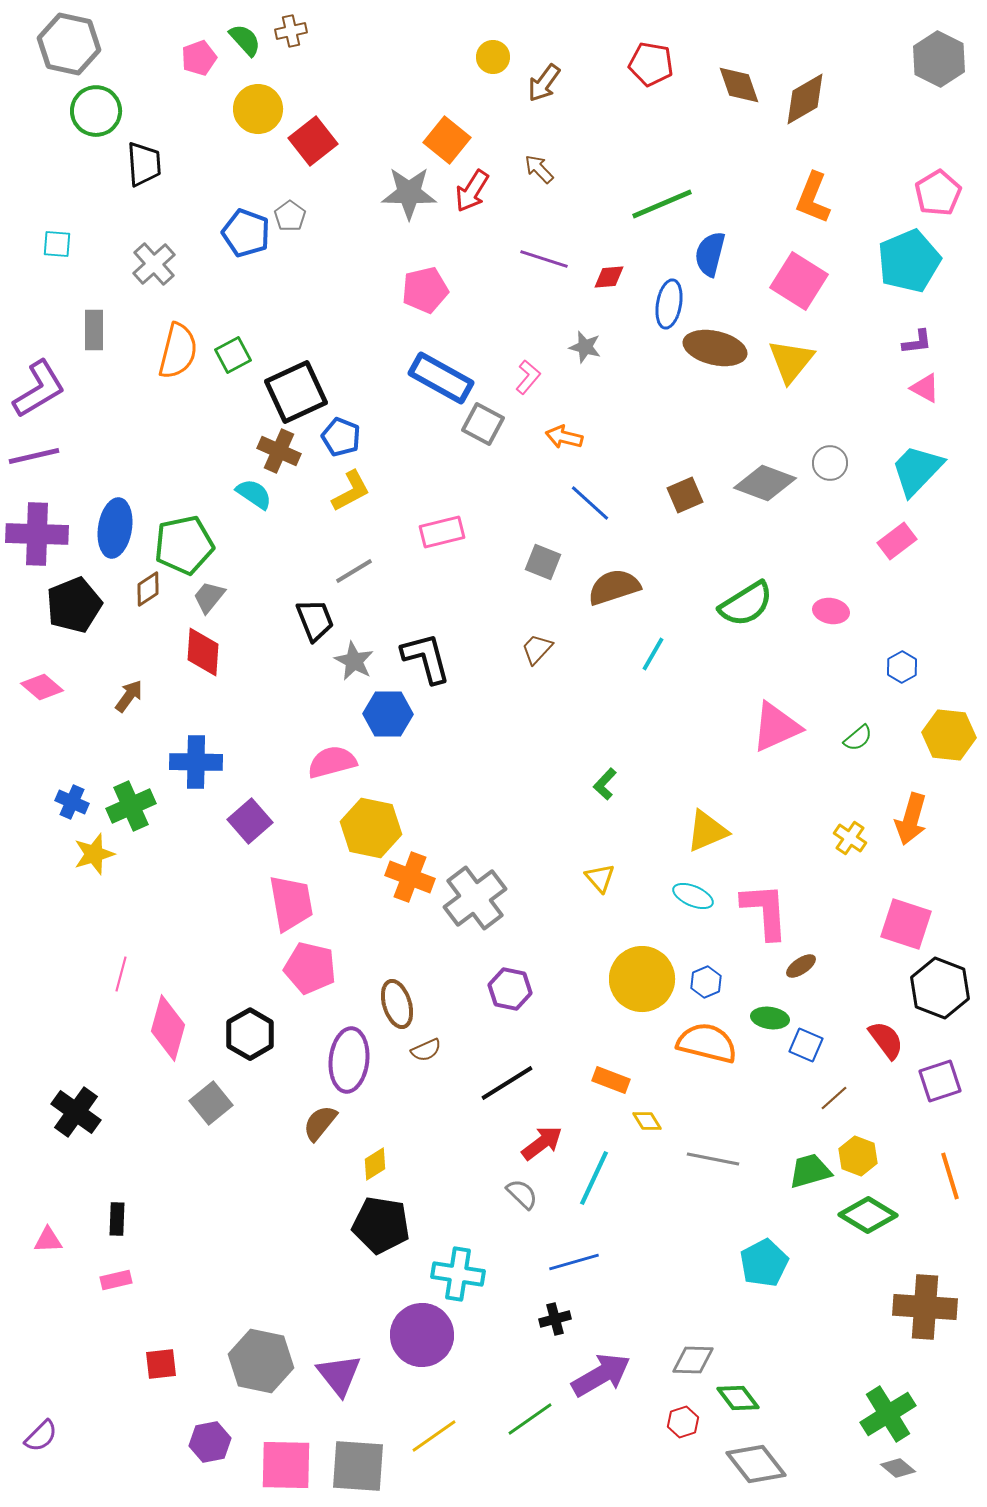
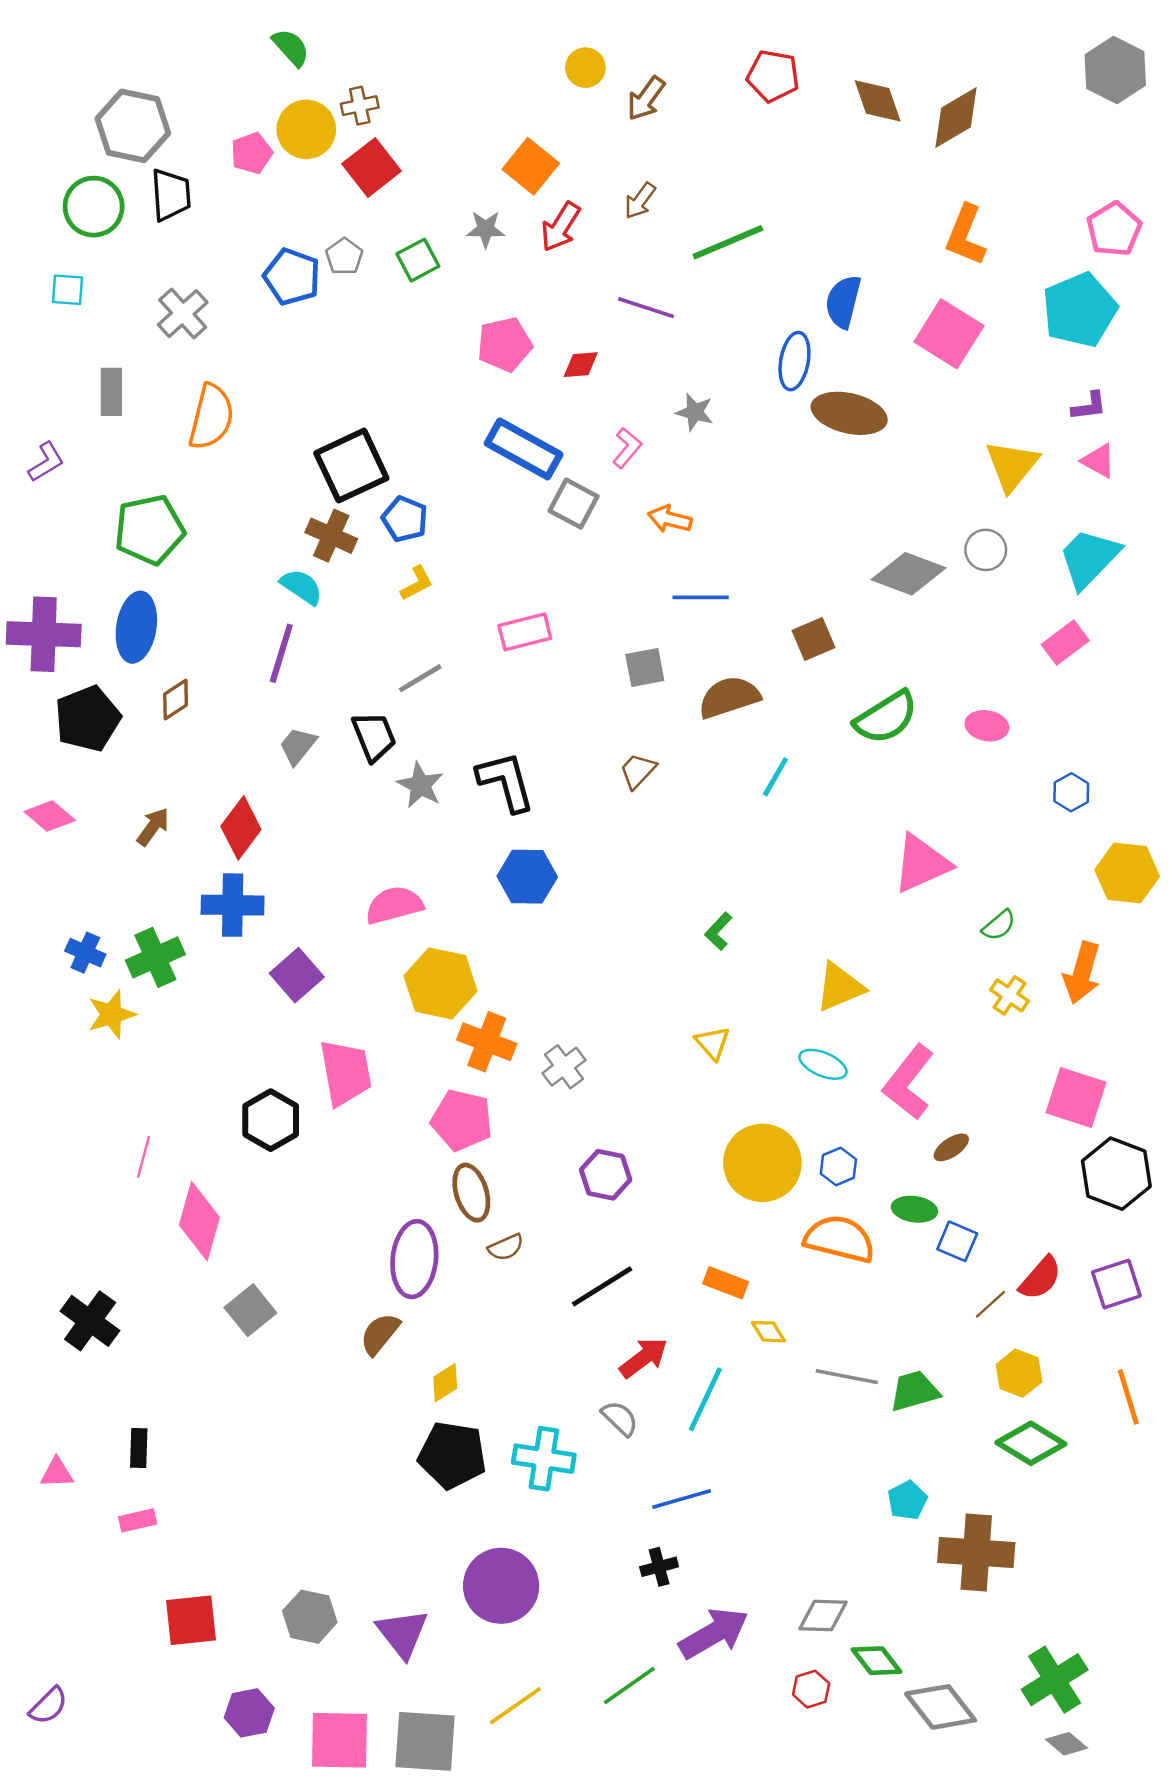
brown cross: (291, 31) -> (360, 106), moved
gray hexagon: (69, 44) -> (133, 126), moved
pink pentagon: (199, 58) -> (252, 153), moved
green circle: (96, 111) -> (94, 207), moved
brown arrow: (539, 169) -> (640, 201), turned -100
gray star: (409, 193) -> (486, 229), size x0.6
green line: (662, 204) -> (728, 242), moved
red diamond: (609, 277) -> (581, 365), moved
green square: (233, 355) -> (418, 260), moved
yellow triangle: (791, 361) -> (1012, 466), moved
purple L-shape: (39, 389) -> (46, 462), size x0.6
purple line: (34, 456) -> (281, 653), moved, turned -60
yellow L-shape: (351, 491) -> (417, 583), size x0.7
brown square: (685, 495) -> (813, 639), moved
blue line: (590, 503) -> (701, 597), turned -42
green pentagon: (184, 545) -> (149, 530), moved
gray square: (543, 562) -> (645, 668), turned -33
gray trapezoid: (209, 597) -> (298, 746), moved
red diamond: (203, 652) -> (241, 828), moved, turned 33
blue hexagon: (388, 714) -> (527, 877), moved
green semicircle: (858, 738) -> (999, 925), moved
gray cross: (475, 898) -> (564, 1067), size x0.6
pink L-shape: (765, 911) -> (909, 1082), turned -138
pink pentagon: (310, 968) -> (462, 1120), moved
black hexagon: (250, 1034) -> (271, 1120), moved
red semicircle: (886, 1040) -> (1040, 1278), moved, turned 78
green trapezoid: (810, 1171) -> (914, 1391), moved
cyan pentagon: (764, 1263) -> (907, 1500), size x0.7
cyan cross: (458, 1274) -> (544, 1459), moved
brown cross: (925, 1307) -> (976, 1553), moved
gray hexagon: (261, 1361) -> (310, 1617), size x0.7
red square: (161, 1364) -> (191, 1620), size x1.4
gray diamond: (756, 1464) -> (941, 1707), moved

